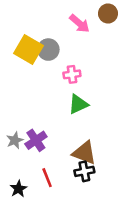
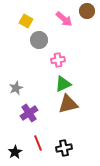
yellow square: (28, 50) -> (26, 21), moved, size x0.6
gray star: (15, 140) -> (16, 88), moved
brown triangle: (84, 153) -> (68, 104), moved, turned -35
black cross: (84, 171) -> (64, 148), moved

